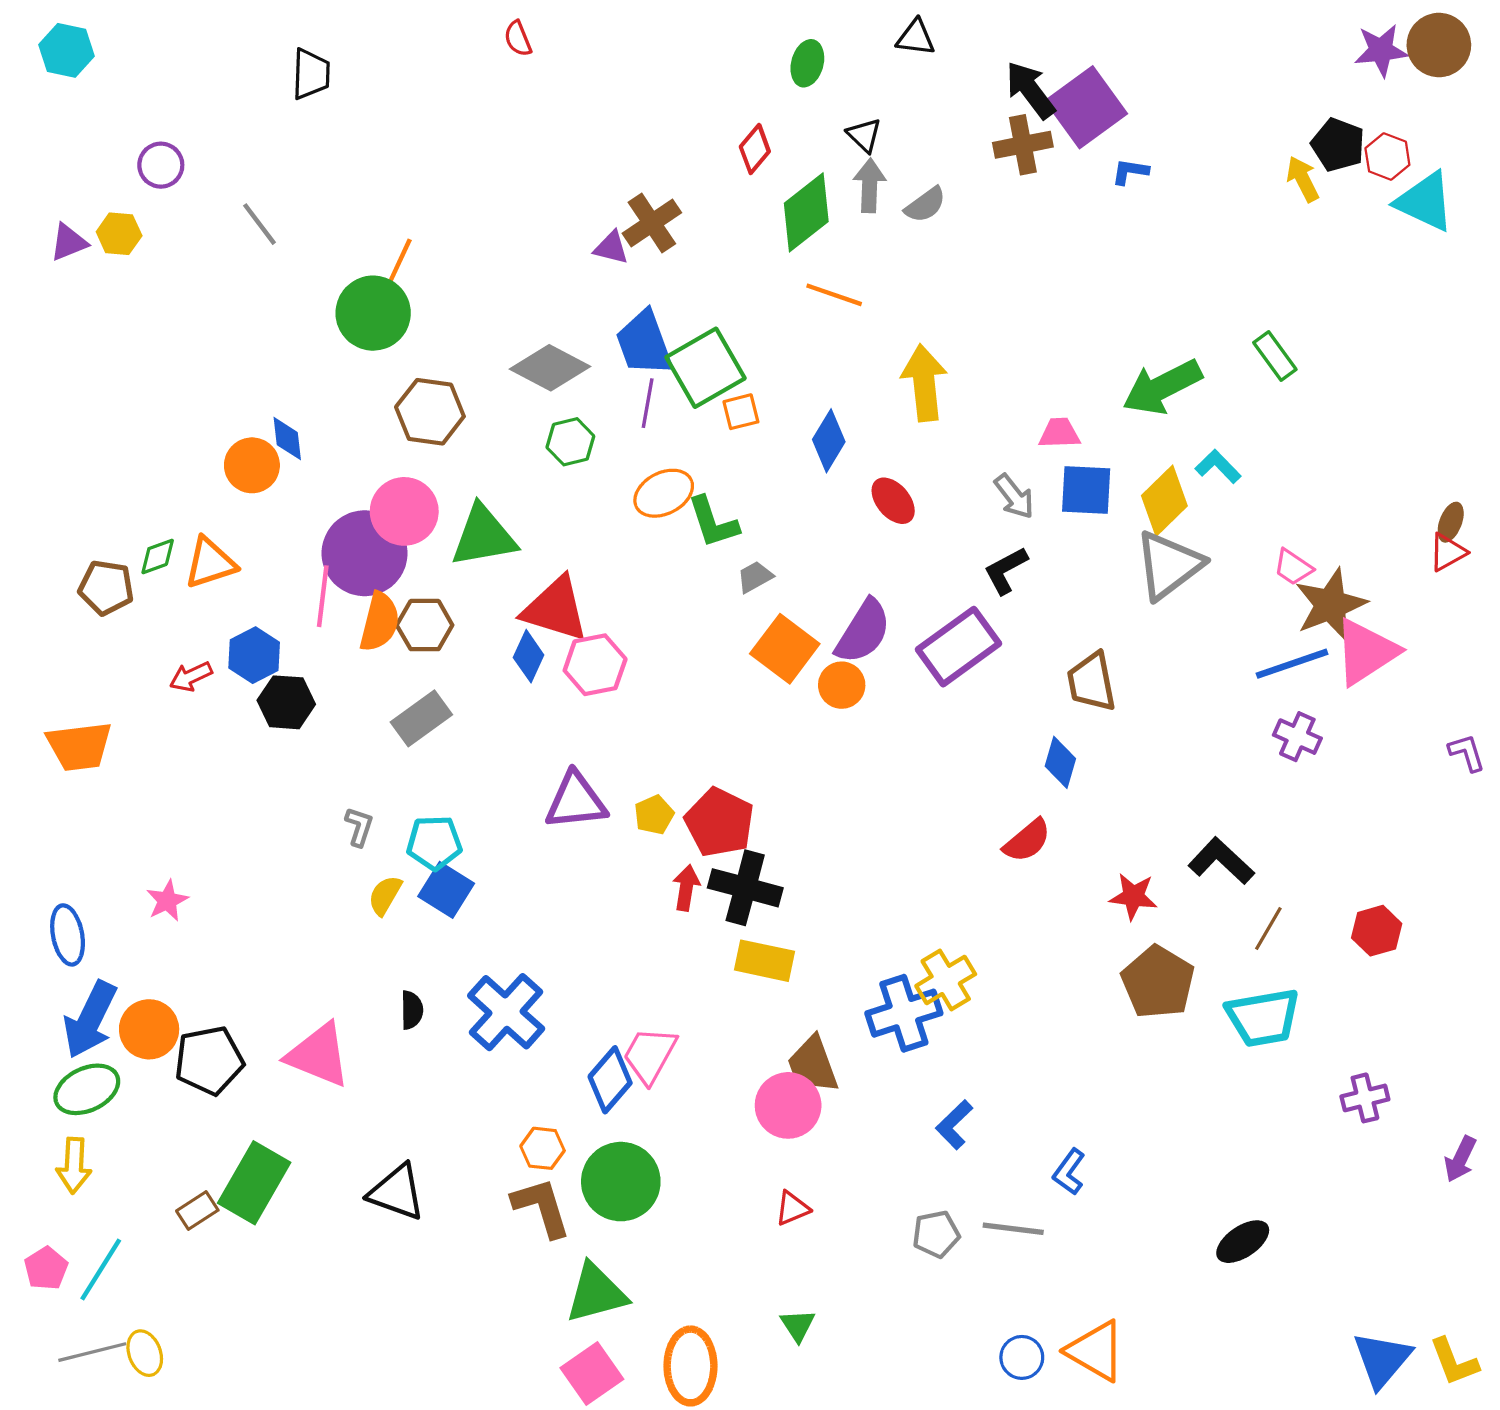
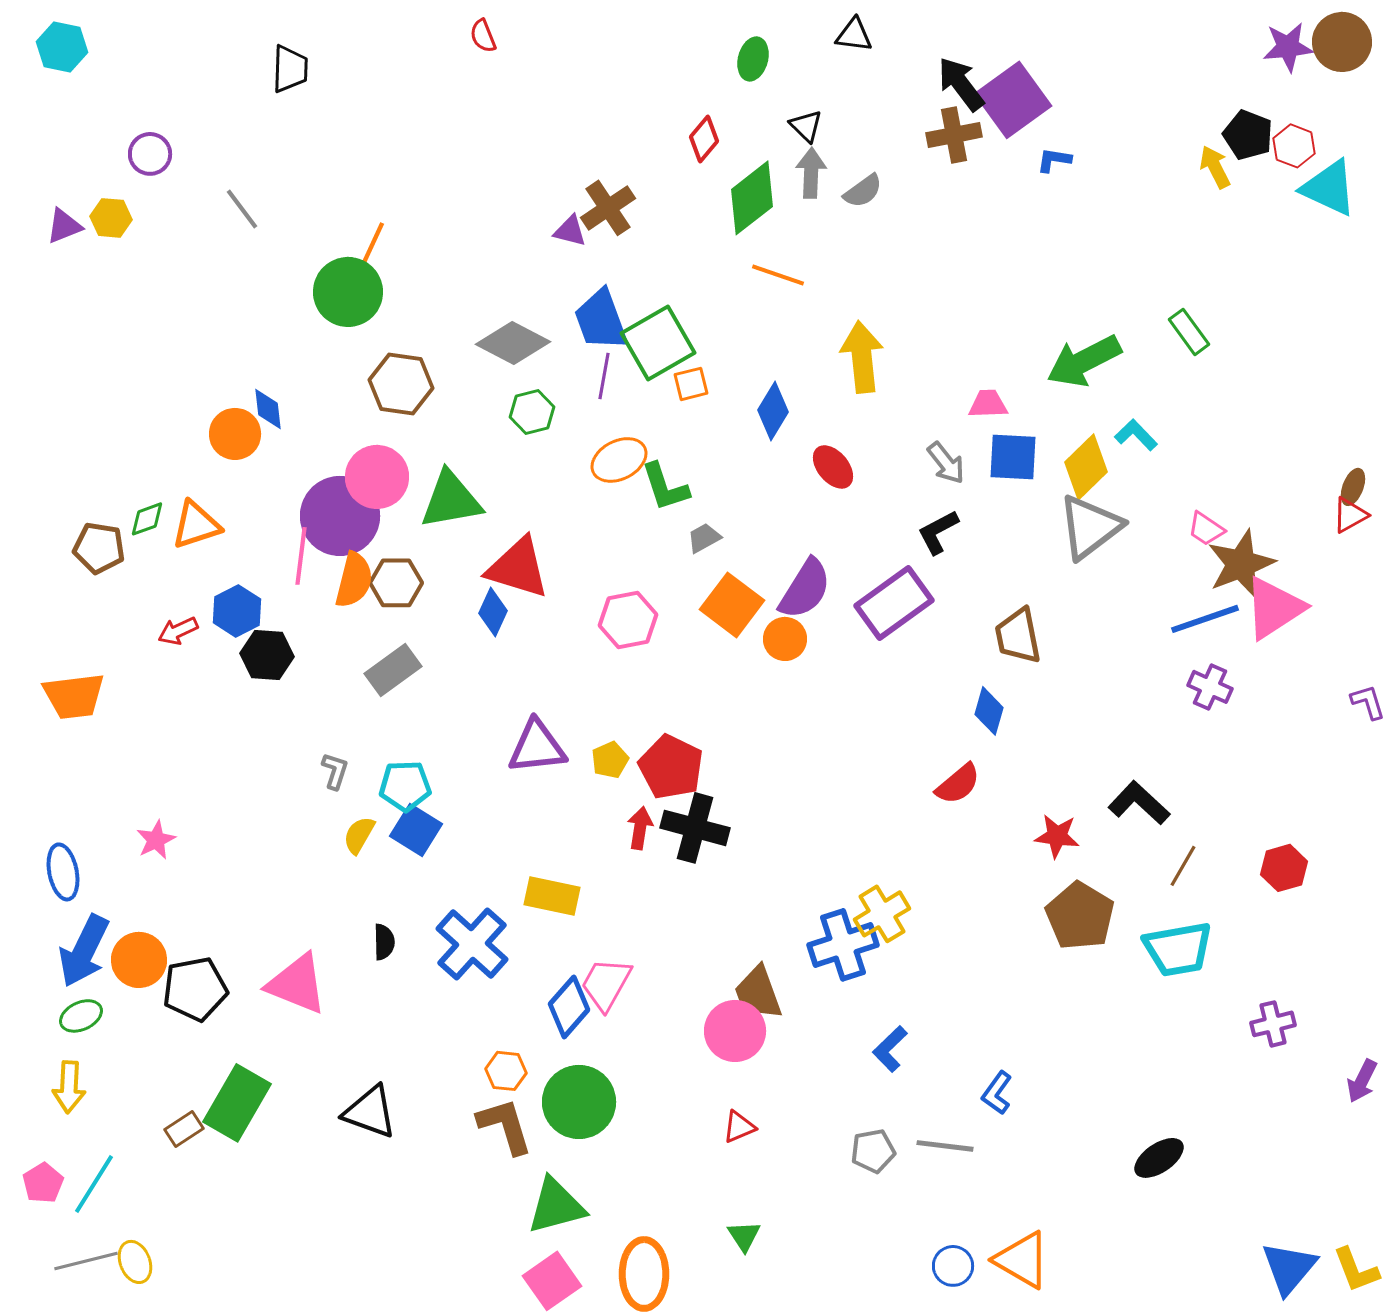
pink hexagon: (595, 665) -> (628, 620), moved
yellow rectangle: (764, 961) -> (552, 896), moved
green ellipse: (87, 1089) -> (81, 1016), size x0.7

